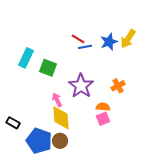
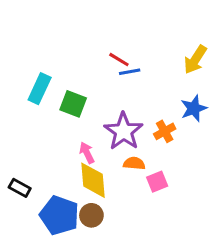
blue star: (109, 42) -> (194, 108), moved
orange cross: (118, 86) -> (165, 131), moved
orange semicircle: (103, 107) -> (134, 163), moved

